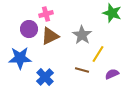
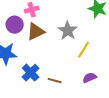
brown line: (82, 70) -> (55, 81), moved
purple semicircle: (112, 74) -> (90, 78), moved

